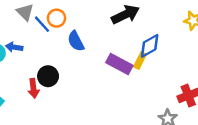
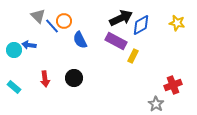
blue diamond: (150, 46) -> (141, 25), moved
purple rectangle: (119, 64) -> (116, 41), moved
black circle: (48, 76) -> (74, 78), moved

